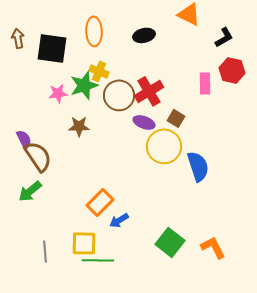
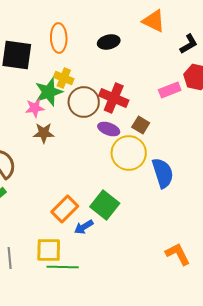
pink rectangle: (205, 83) -> (170, 90), turned 70
red cross: (149, 91) -> (114, 98), turned -36
pink star: (58, 93) -> (35, 108), moved
green square: (170, 242) -> (105, 205), moved

